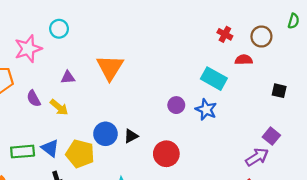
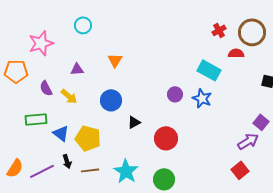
cyan circle: (59, 29) -> (83, 25), moved
red cross: (225, 34) -> (219, 30), turned 32
brown circle: (261, 36) -> (252, 32), size x1.4
orange triangle: (110, 67) -> (115, 60), size x0.6
blue circle: (105, 134) -> (111, 100), moved
green rectangle: (23, 152) -> (36, 119), moved

